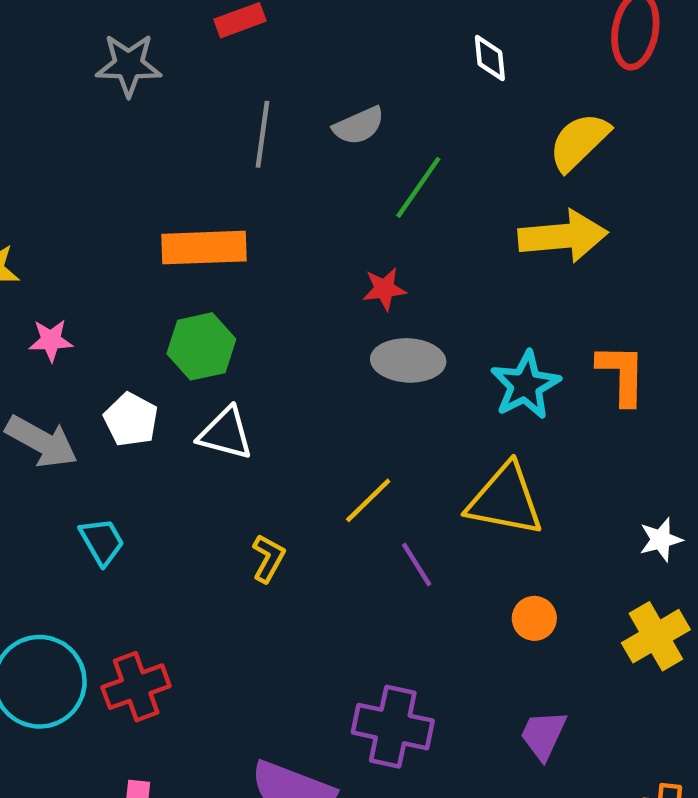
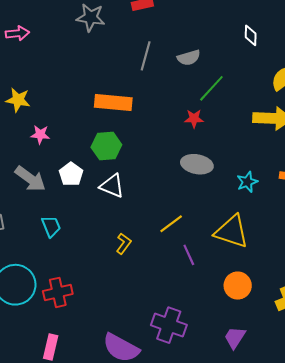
red star: (384, 289) -> (194, 119), moved
cyan star: (525, 385) -> (247, 182), size x0.7
orange circle: (534, 618) -> (238, 286), size x1.4

